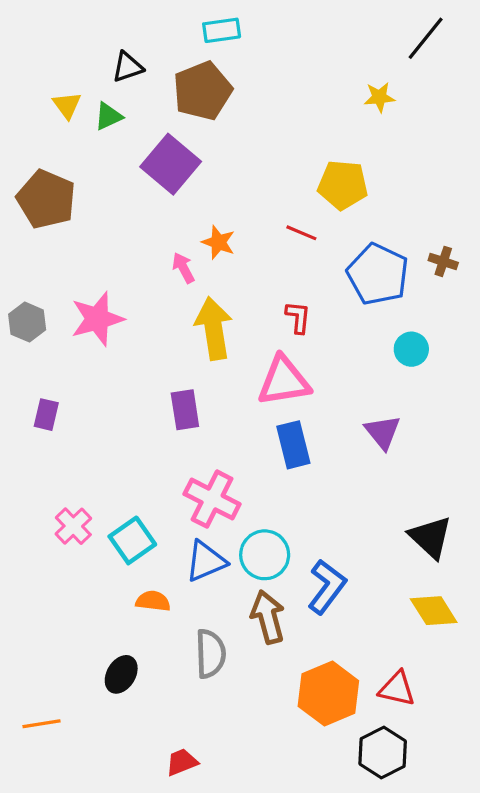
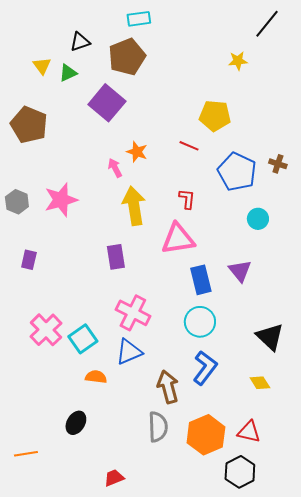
blue rectangle: (293, 445) -> (201, 280), moved
pink cross: (73, 526) -> (46, 330), size x1.4
cyan circle: (265, 555) -> (200, 322), moved
yellow diamond: (434, 611) -> (260, 383), moved, size x0.7
gray semicircle: (210, 654) -> (158, 427), moved

